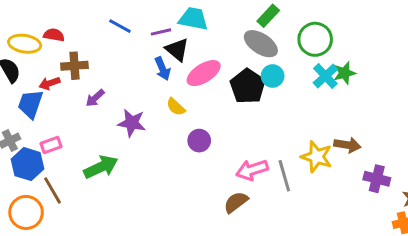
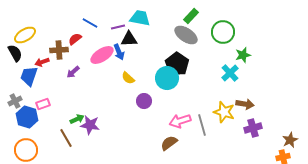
red semicircle: (54, 35) -> (75, 39), moved, turned -48
yellow ellipse: (25, 44) -> (25, 35), turned -40
black triangle: (177, 50) -> (129, 39), turned -42
pink ellipse: (204, 73) -> (102, 55), moved
cyan circle: (273, 76) -> (167, 78), moved, size x1.5
cyan cross: (325, 76) -> (230, 73), moved
purple star: (132, 123) -> (90, 125), moved
green arrow: (101, 167) -> (77, 119), size x0.6
purple cross: (377, 179) -> (253, 128), moved, turned -30
brown line: (52, 190) -> (66, 138), moved

